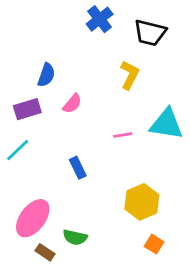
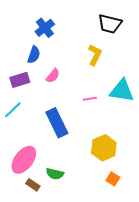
blue cross: (100, 19) -> (45, 28), moved
blue rectangle: (78, 168) -> (57, 123), size x1.8

